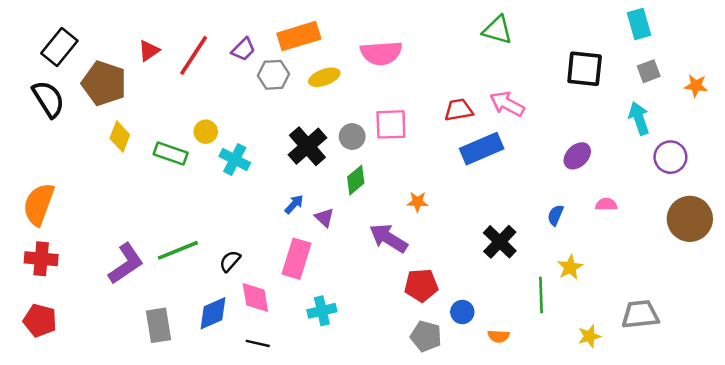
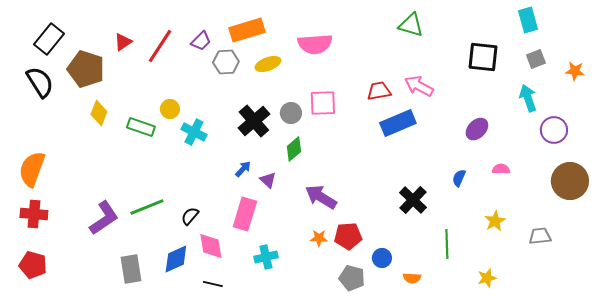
orange star: (418, 202) -> (319, 238), moved
yellow star: (570, 267) -> (495, 221), moved
gray trapezoid: (640, 314) -> (540, 236), moved, size x0.7

